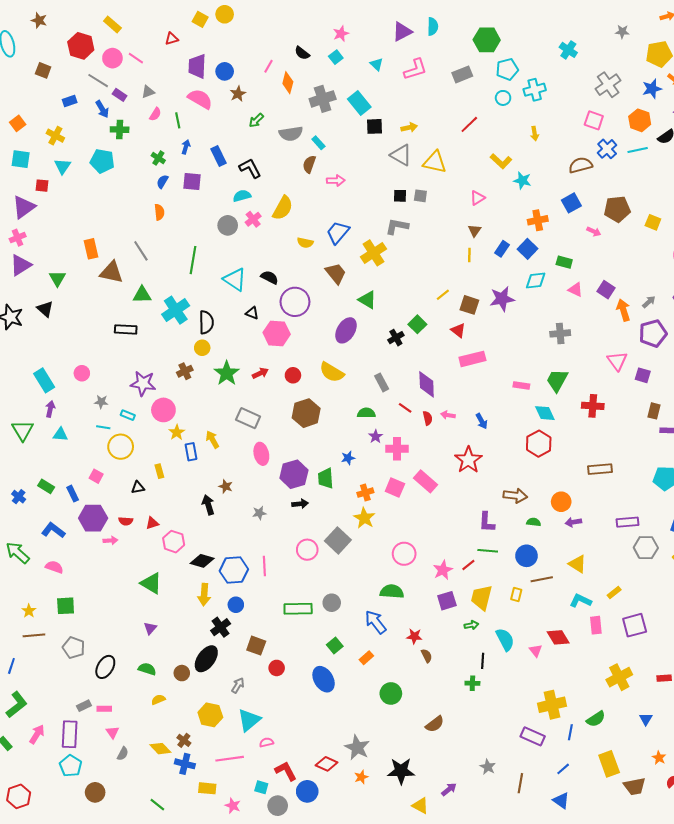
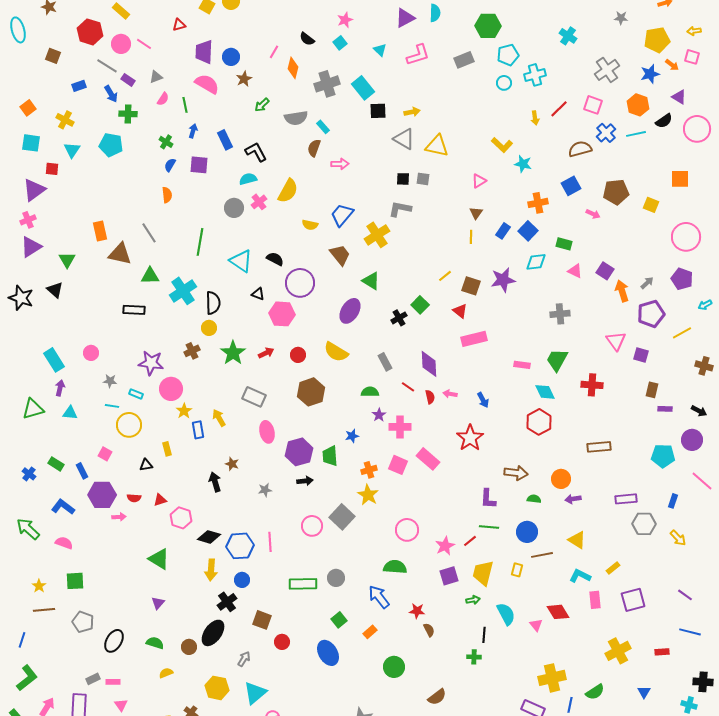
red line: (469, 124) -> (559, 109), moved
green triangle: (23, 430) -> (33, 409), turned 45

